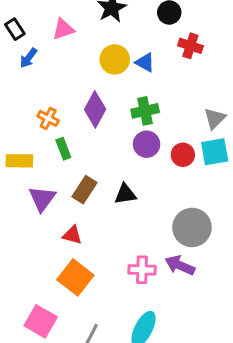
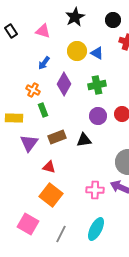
pink triangle: (63, 29) -> (43, 31), turned 35
blue arrow: (28, 58) -> (44, 63), moved
purple circle: (147, 144) -> (98, 116), moved
brown rectangle: (84, 190) -> (57, 137), turned 36

